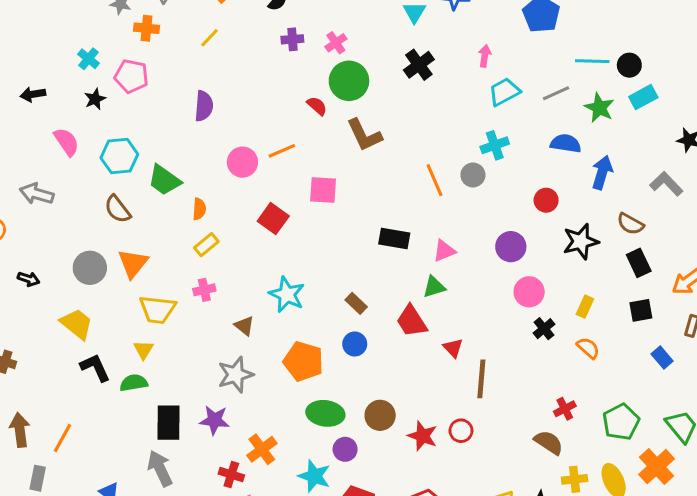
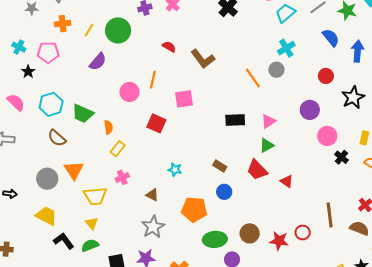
orange cross: (146, 28) -> (63, 24), moved
yellow line: (209, 38) -> (89, 30), moved
green circle: (349, 81) -> (118, 30), moved
purple semicircle: (204, 106) -> (98, 62), turned 48
blue semicircle: (566, 143) -> (331, 38), turned 54
orange line: (282, 151) -> (153, 80), turned -42
cyan star: (287, 294) -> (175, 170), size x0.6
brown line: (481, 379) -> (330, 215), moved

